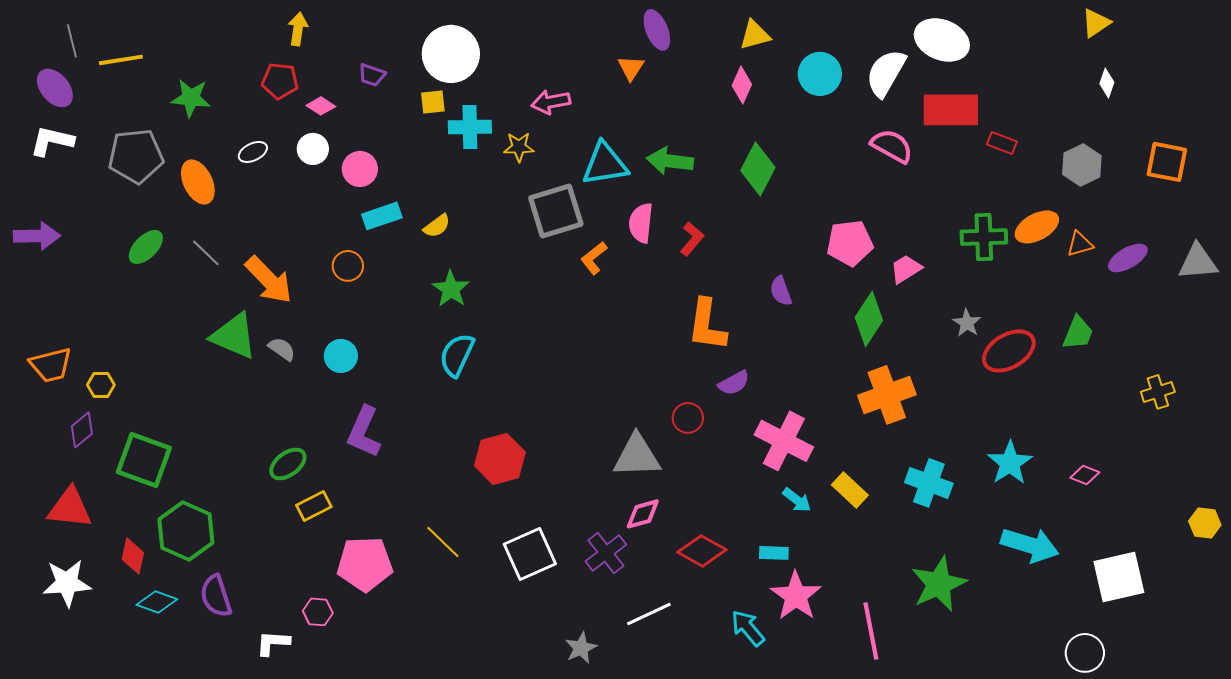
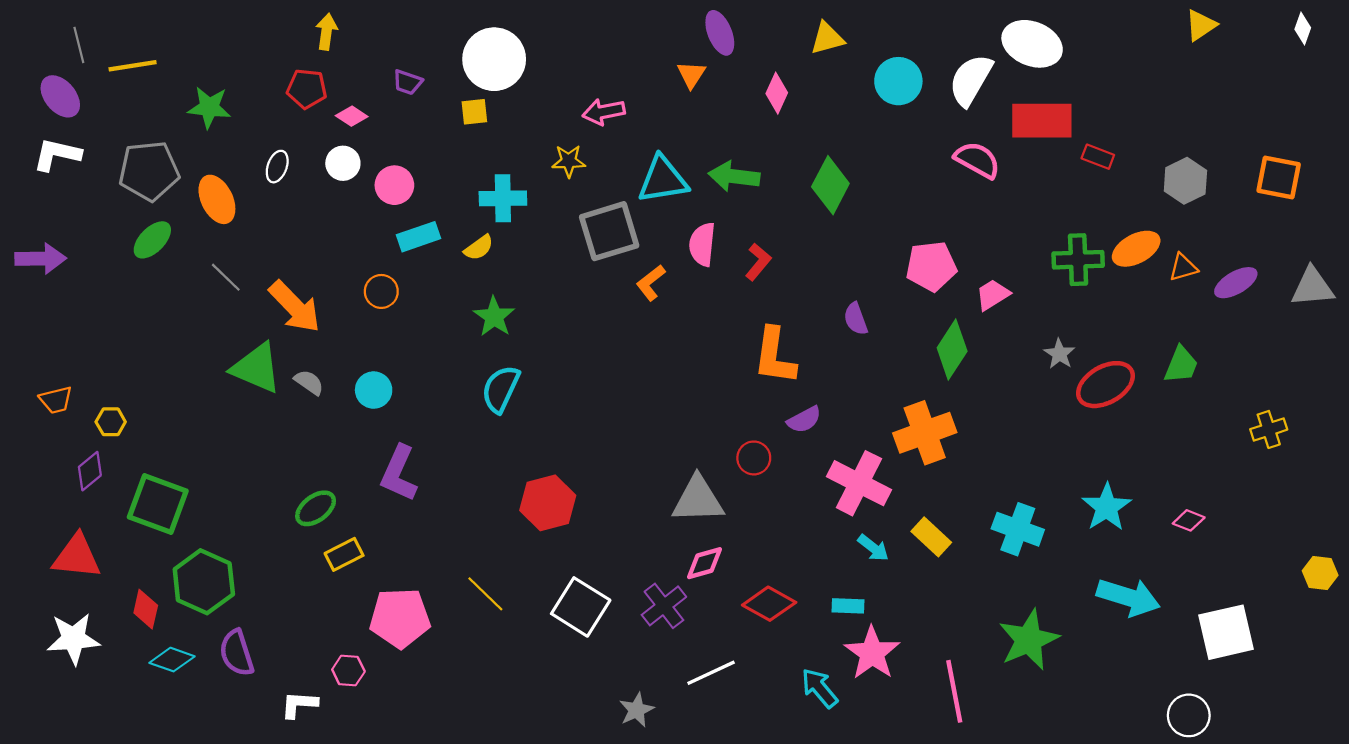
white diamond: (1107, 83) -> (1303, 28), moved
pink diamond: (742, 85) -> (777, 93), moved
cyan cross: (470, 127) -> (503, 198), moved
white ellipse: (253, 152) -> (277, 167), turned -44
green ellipse: (146, 247) -> (152, 240), moved
orange trapezoid: (51, 365) -> (56, 400), size x0.7
orange cross: (887, 395) -> (925, 433), moved
white square: (530, 554) -> (581, 607), turned -34

